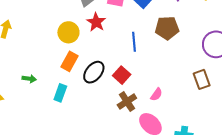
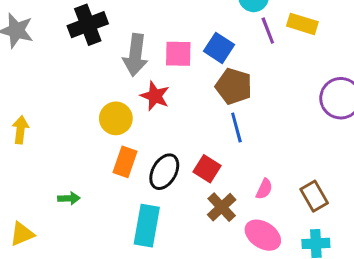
brown pentagon: (167, 28) -> (234, 86), moved, turned 30
blue line: (134, 42) -> (236, 127), moved
brown rectangle: (202, 79) -> (314, 196), moved
cyan rectangle: (60, 93) -> (147, 226), moved, size x1.5

